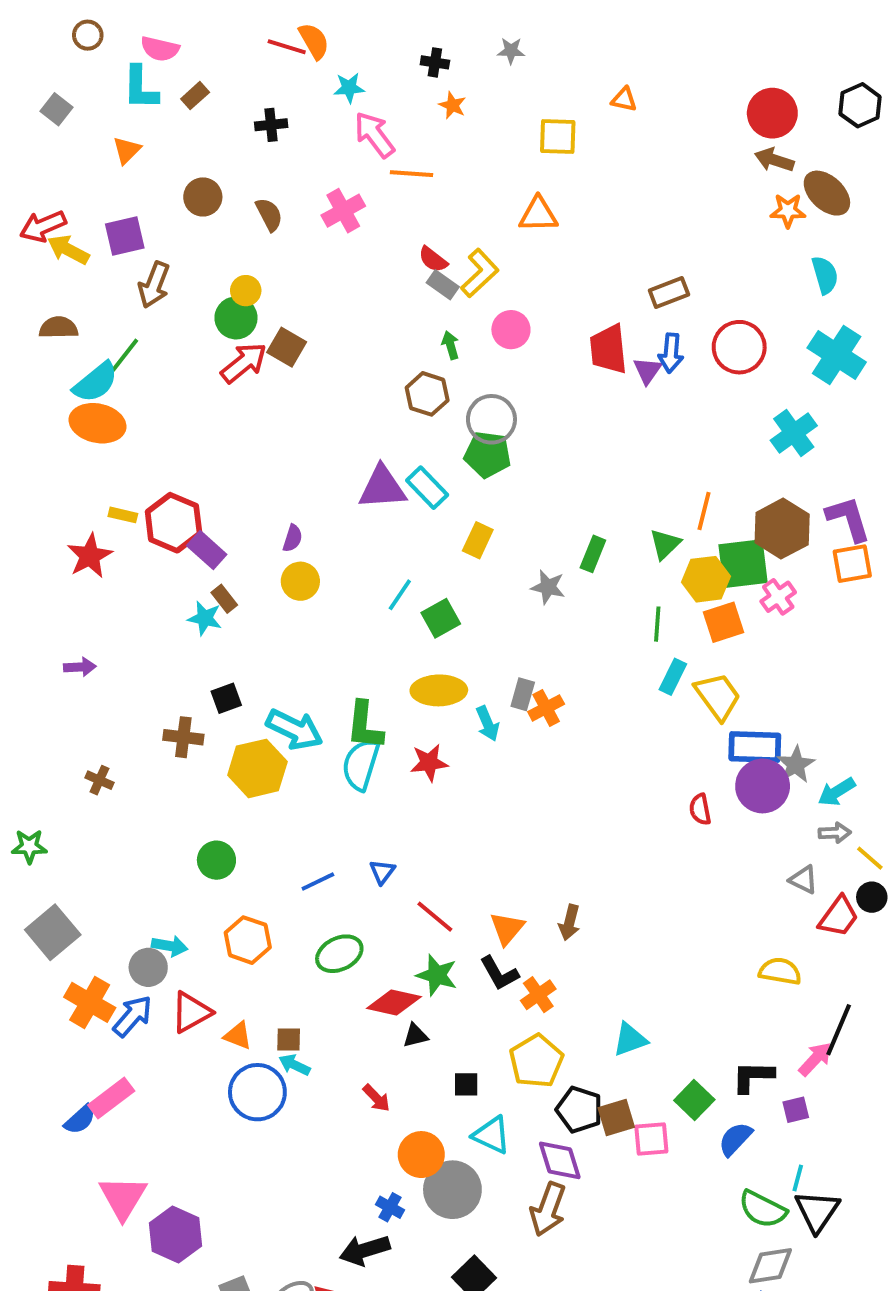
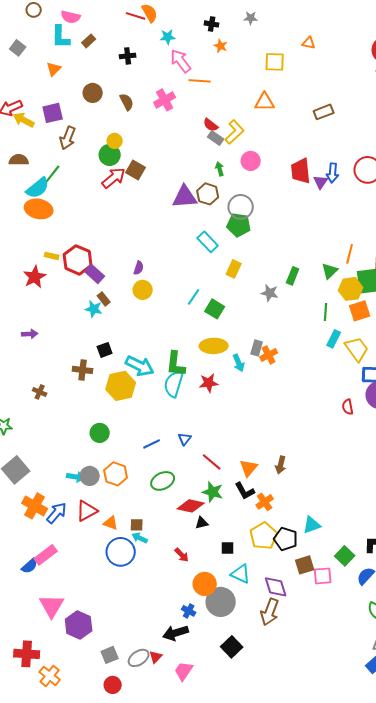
brown rectangle: (669, 293) -> (324, 112), moved
purple triangle: (382, 488) -> (185, 197), moved
green square: (441, 618) -> (215, 309), turned -30
gray circle: (148, 967) -> (90, 476), moved
black pentagon: (579, 1110) -> (286, 539), moved

